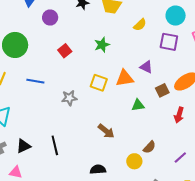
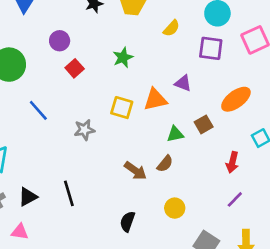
purple circle: (50, 18) -> (60, 41), moved
blue line: (35, 81) -> (38, 110), turned 42
brown square: (162, 90) -> (204, 124), moved
red arrow: (179, 115) -> (232, 162), moved
brown semicircle: (149, 147) -> (165, 164), moved
black semicircle: (98, 169) -> (127, 222), turned -63

